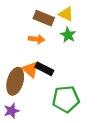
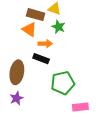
orange arrow: (37, 39) -> (45, 44), moved
orange triangle: (30, 69) -> (29, 29), moved

